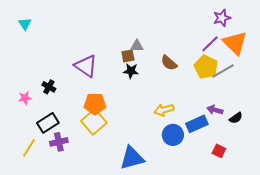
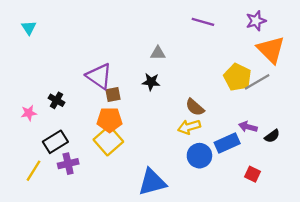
purple line: (210, 44) -> (203, 22), moved, turned 60
brown square: (128, 56) -> (113, 95), moved
brown semicircle: (169, 63) -> (195, 107), moved

